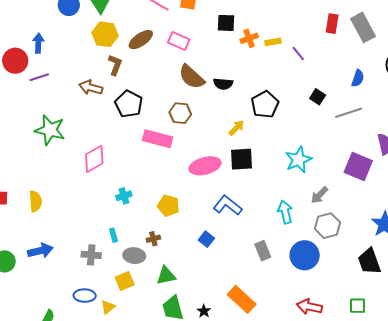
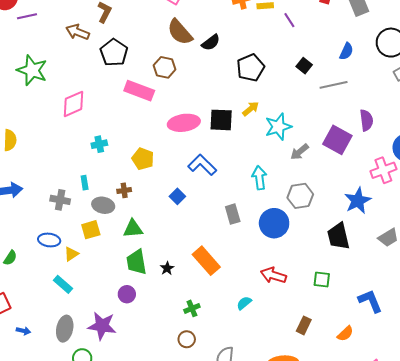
black semicircle: (223, 84) -> (211, 43), turned -48
yellow arrow: (236, 128) -> (251, 109), moved
gray arrow: (319, 195) -> (300, 152), moved

